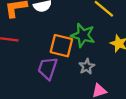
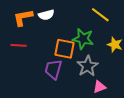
gray star: (87, 67) -> (88, 66), size x1.5

